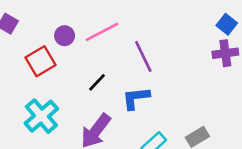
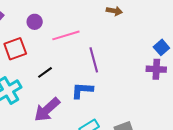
purple circle: (65, 36) -> (35, 22), moved
black line: (97, 82) -> (45, 72), moved

